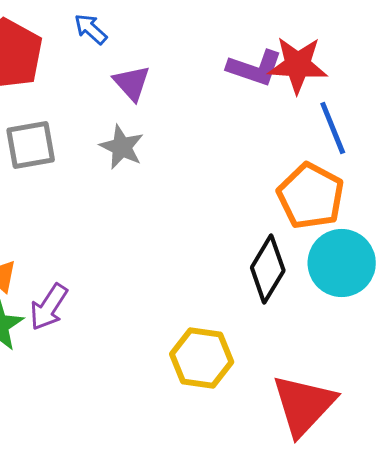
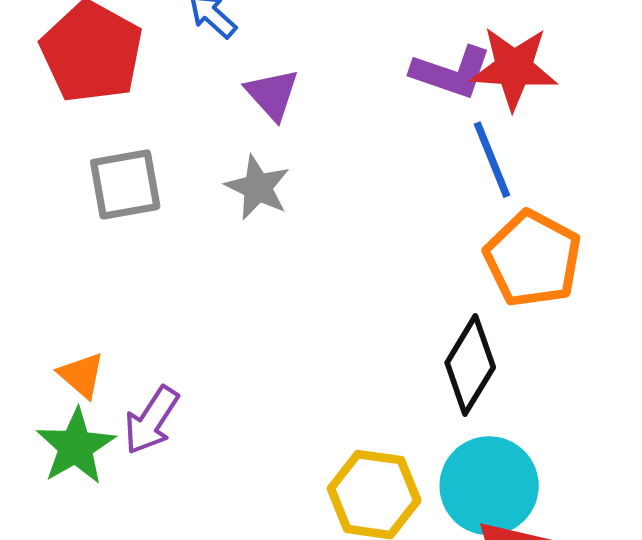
blue line: (333, 128) -> (492, 160), moved
cyan circle: (342, 263) -> (489, 486), moved

